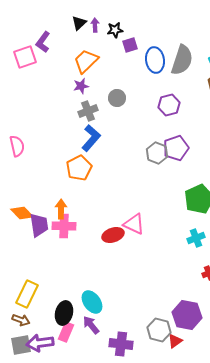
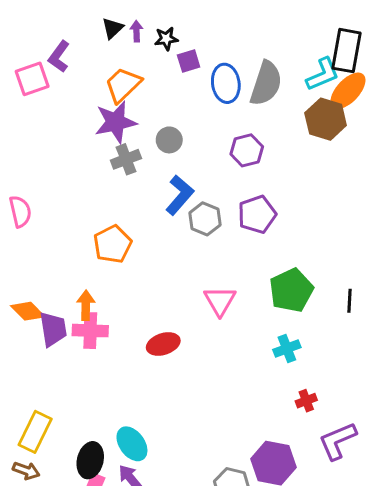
purple star: (81, 86) -> (116, 122), size x1.8
blue L-shape: (91, 138) -> (180, 195), moved
gray hexagon: (157, 153) -> (205, 219), moved
pink triangle: (134, 224) -> (220, 301), moved, turned 35

